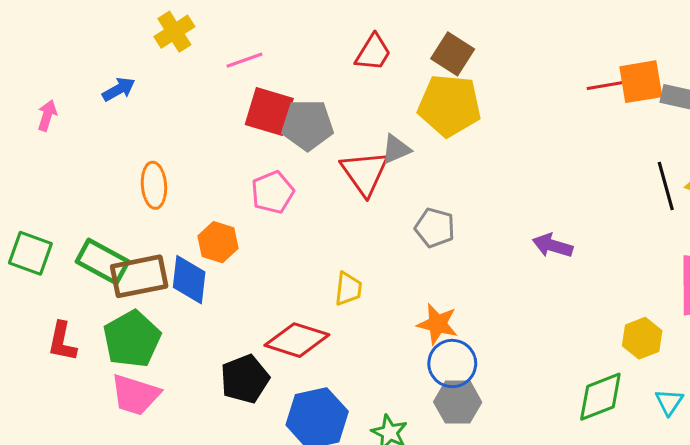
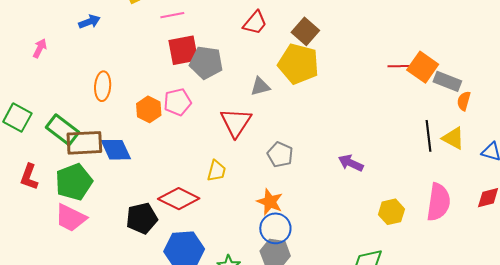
orange square: (641, 82) -> (423, 67), turned 36
red square: (269, 112) -> (183, 50), turned -36
pink arrow: (47, 115) -> (40, 48), moved
red triangle: (365, 173) -> (236, 122), moved
gray pentagon: (435, 228) -> (280, 155), moved
orange hexagon: (218, 242) -> (149, 109), moved
blue diamond: (189, 280) -> (116, 150), turned -40
yellow hexagon: (642, 338) -> (391, 212), moved

